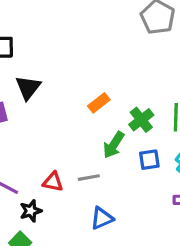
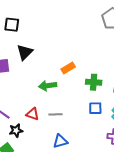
green cross: (141, 120) -> (94, 82), turned 35
green arrow: (114, 145) -> (48, 86), moved, turned 42

